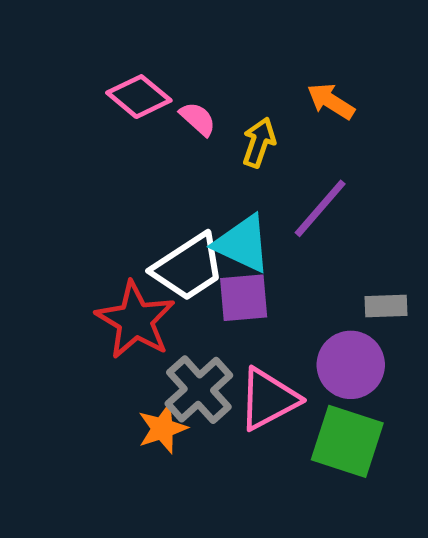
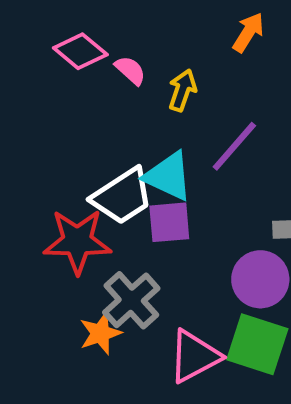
orange arrow: (331, 101) -> (248, 32), moved, turned 90
red star: (135, 320) -> (77, 241), turned -30
pink triangle: (268, 399) -> (194, 356), moved

